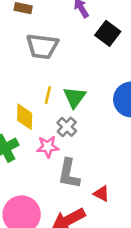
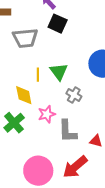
black square: (108, 33) -> (58, 24), moved
gray cross: (67, 127) -> (74, 95), moved

